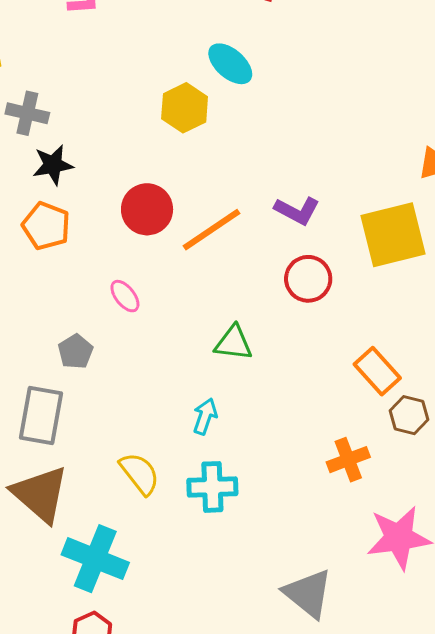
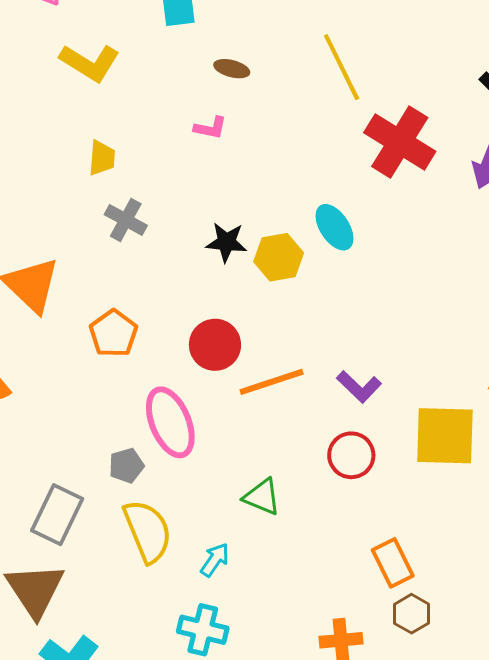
black star: (53, 165) -> (226, 242), moved
pink ellipse: (125, 296) -> (170, 422), size x2.0
gray pentagon: (75, 352) -> (126, 466), moved
yellow semicircle: (140, 474) -> (148, 531), moved, size x1.4

